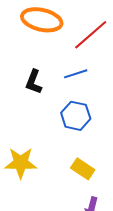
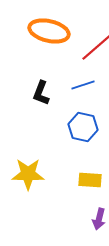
yellow rectangle: (83, 169) -> (90, 180), turned -30

